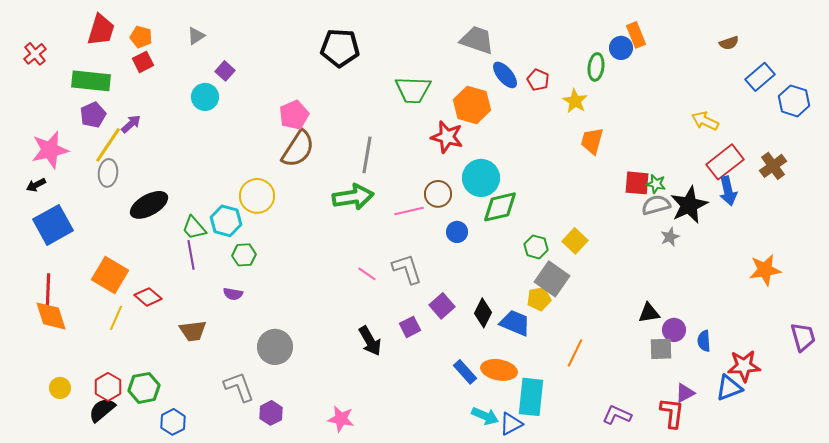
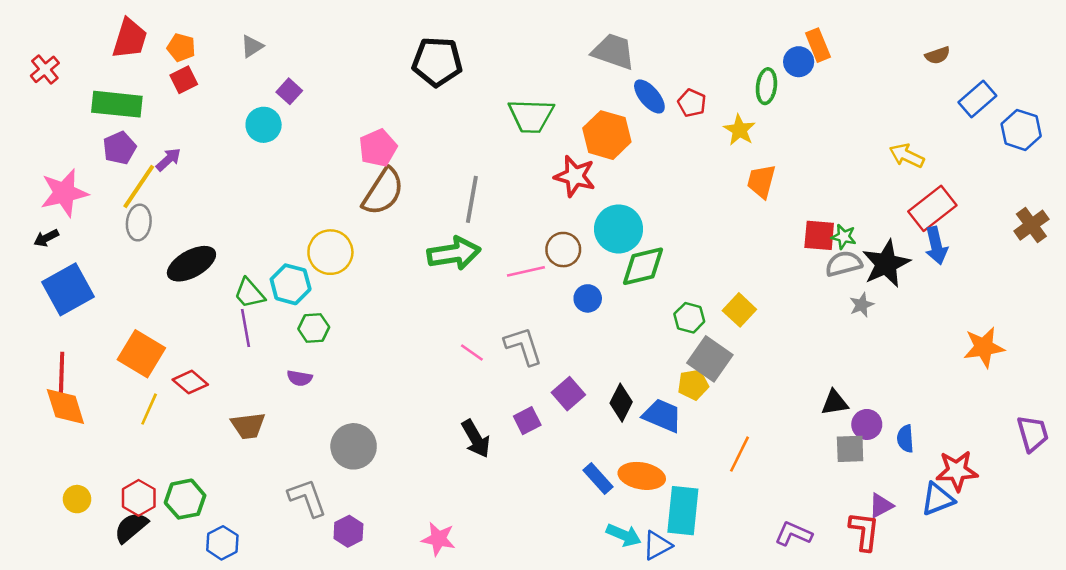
brown cross: (773, 166) -> (1031, 225), moved

